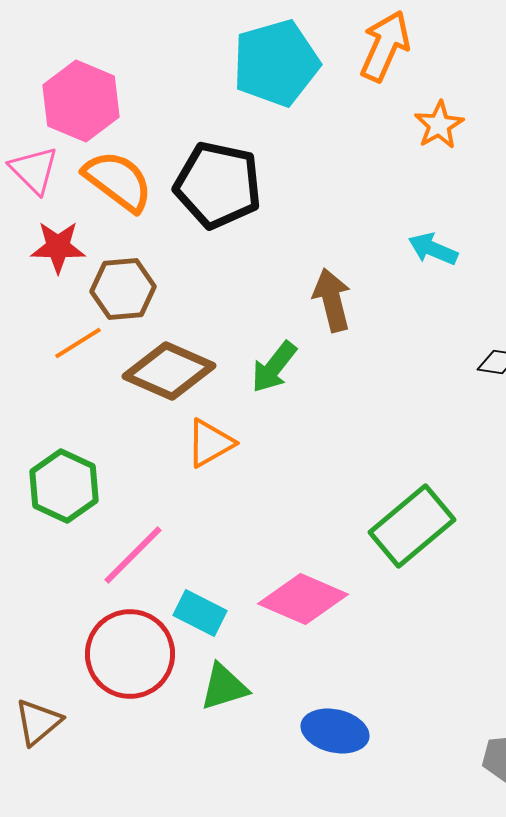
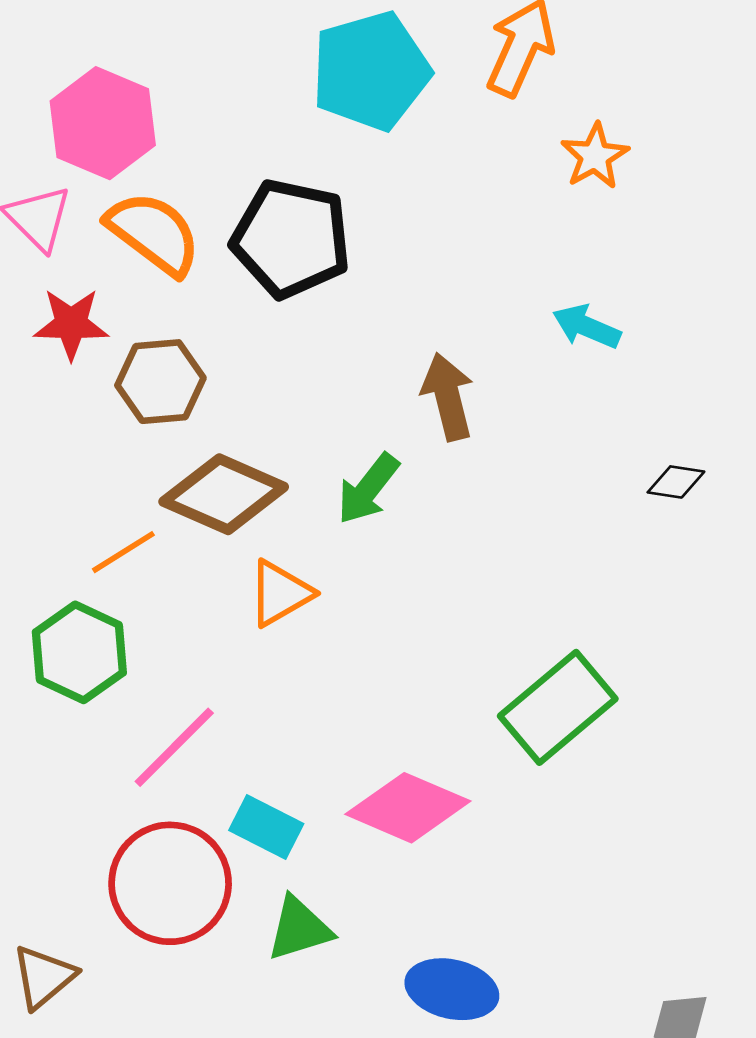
orange line: (78, 343) -> (123, 552), moved

